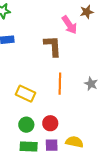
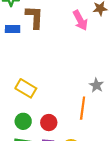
brown L-shape: (53, 46) -> (34, 17), moved
orange line: (60, 84) -> (83, 108), moved

